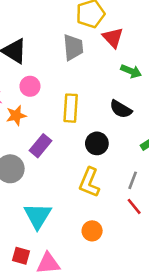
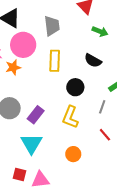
gray trapezoid: (73, 47) -> (52, 26), moved
pink circle: (30, 86) -> (23, 45), size x1.6
purple rectangle: (40, 146) -> (36, 115), moved
gray line: (133, 180) -> (102, 107), moved

